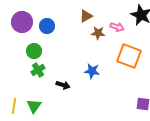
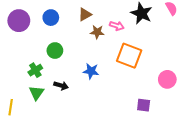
blue circle: (47, 26) -> (51, 18), moved
green circle: (34, 51) -> (55, 51), moved
green triangle: (34, 106) -> (36, 93), moved

